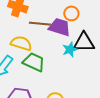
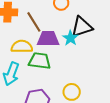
brown line: (40, 24) -> (34, 22), turned 70
purple trapezoid: (60, 27) -> (48, 39), moved

